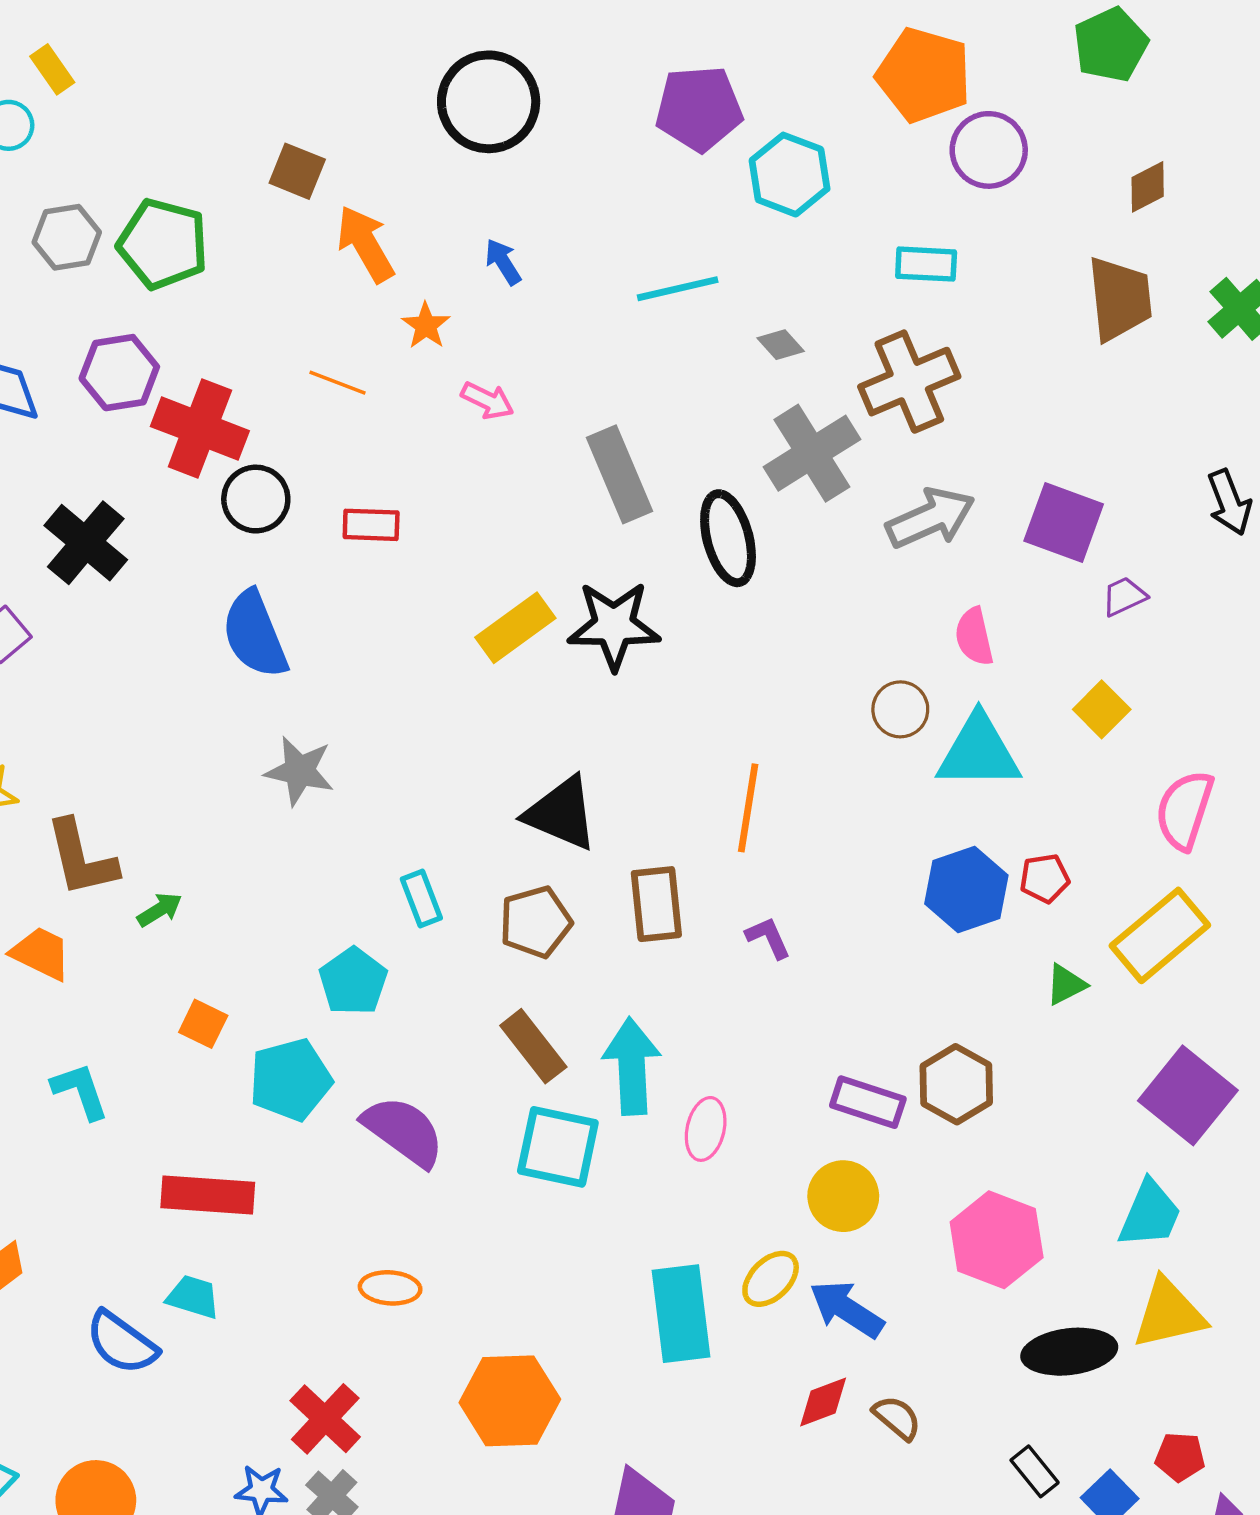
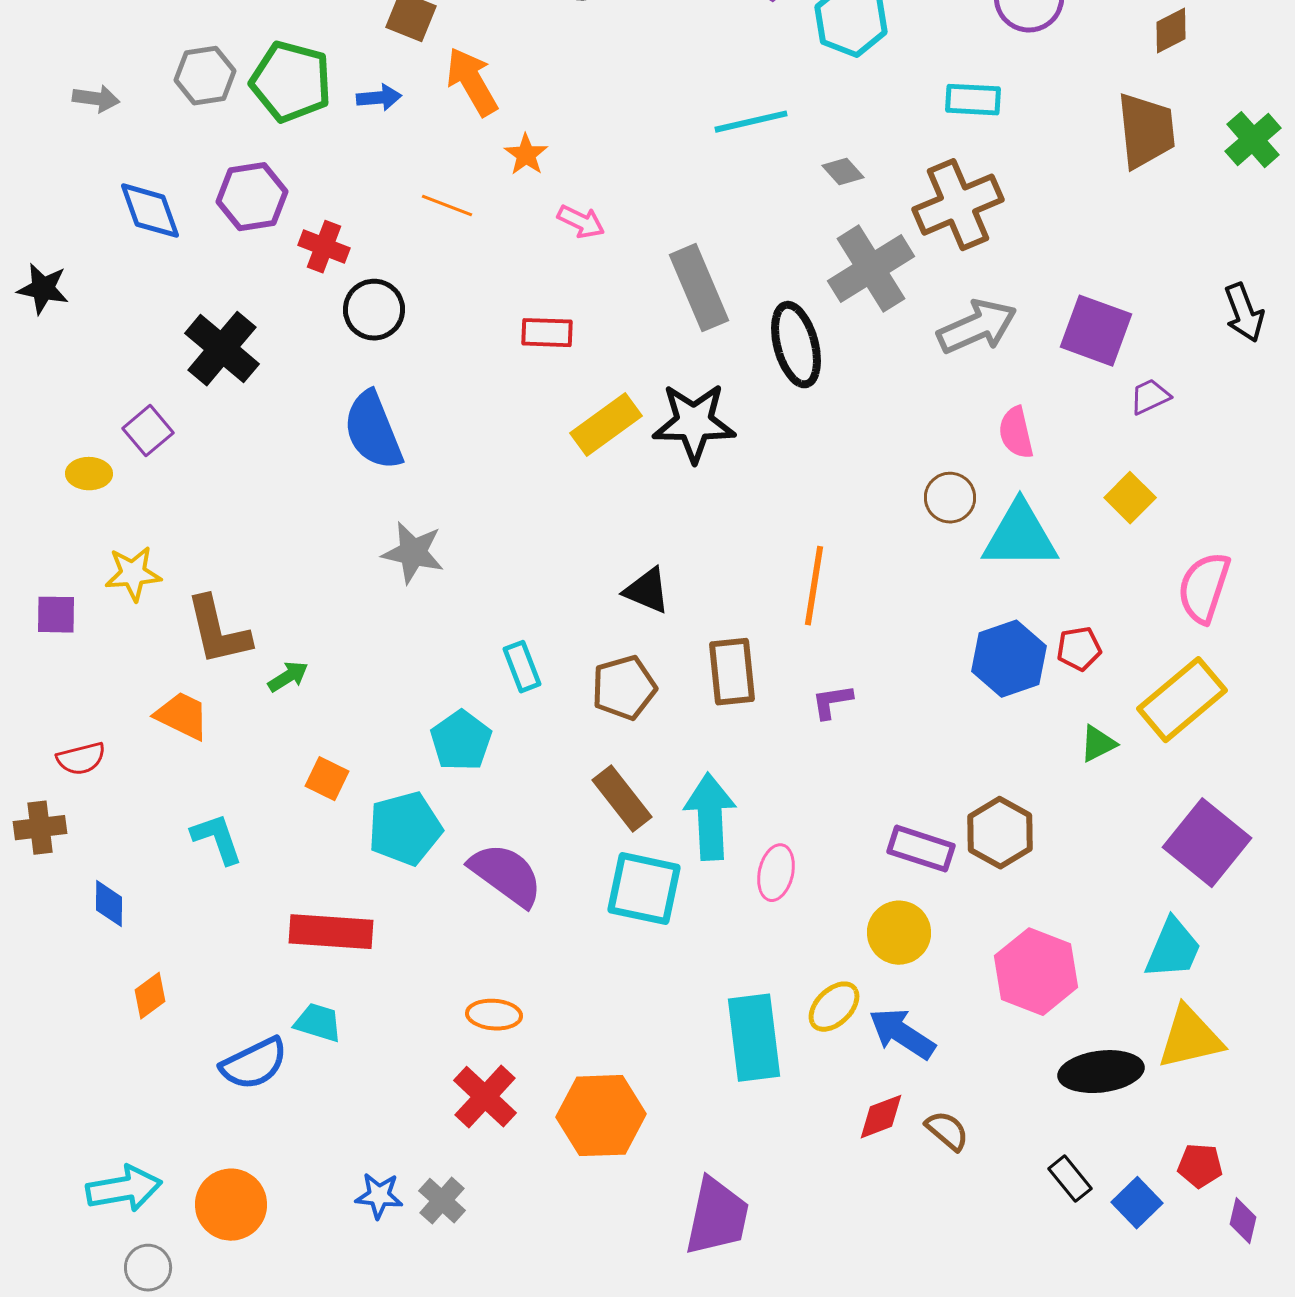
blue arrow: (503, 262) -> (379, 98), moved, turned 117
red cross: (200, 429) -> (324, 247), size x0.6
red rectangle: (371, 525) -> (547, 333), moved
black triangle: (561, 813) -> (647, 591), size x0.7
purple L-shape: (768, 938) -> (832, 702), turned -75
blue semicircle: (122, 1343) -> (254, 1064), turned -62
red cross: (325, 1419) -> (485, 1097), moved

